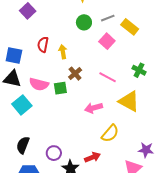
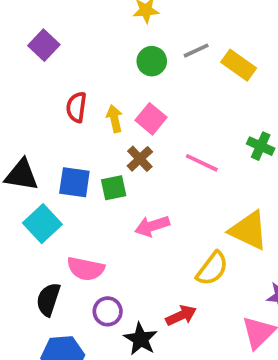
pink square: (107, 41) -> (151, 119), moved
blue square: (14, 56) -> (74, 182), moved
pink semicircle: (39, 84) -> (86, 269), moved
yellow triangle: (129, 101) -> (249, 230), moved
pink arrow: (94, 108) -> (152, 226), moved

